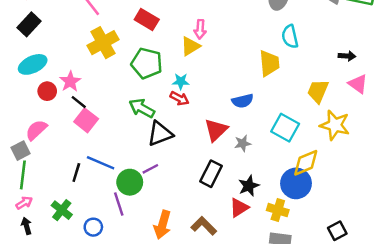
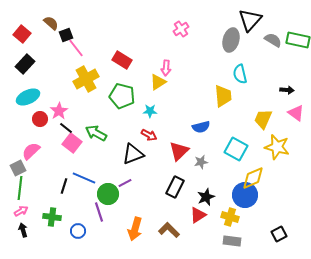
red arrow: (179, 98) -> (149, 135), moved
green arrow: (142, 108) -> (96, 133), moved
green cross: (62, 210) -> (52, 217), turned -30

